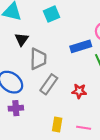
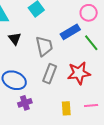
gray trapezoid: (38, 59) -> (44, 46), moved
red star: (79, 91) -> (79, 73), size x1.6

